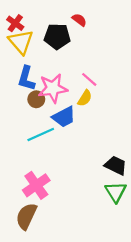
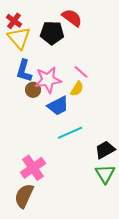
red semicircle: (79, 20) -> (72, 18), size x1.5
cyan line: (41, 135) -> (70, 133), moved
black trapezoid: (116, 165) -> (105, 150), turned -55

